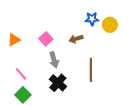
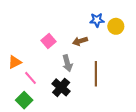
orange triangle: (14, 40) -> (15, 62), moved
gray arrow: (54, 60) -> (67, 63), moved
pink line: (21, 74) -> (31, 78), moved

